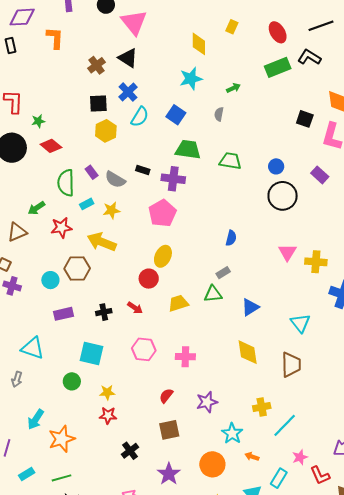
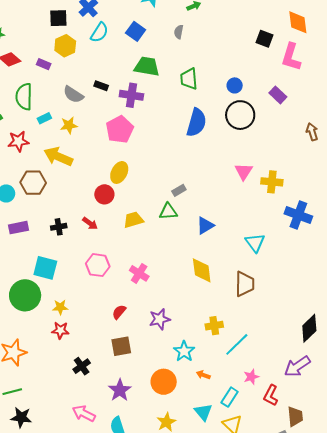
green trapezoid: (230, 161) -> (189, 79), turned -105
purple rectangle: (92, 172) -> (44, 64), moved, turned -32
blue semicircle: (231, 238) -> (196, 123), moved, size x1.8
pink cross: (185, 357) -> (139, 273), turned 30
green circle: (72, 381) -> (25, 295), size x1.8
red L-shape: (320, 475) -> (271, 395), turned 50

